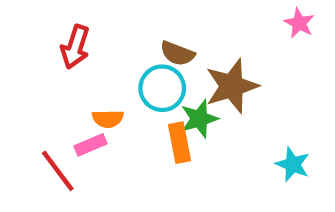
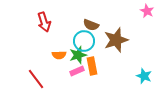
red arrow: (75, 47) -> (44, 22), turned -36
green star: (199, 119) -> (78, 55), moved
pink rectangle: (90, 145) -> (77, 71), moved

